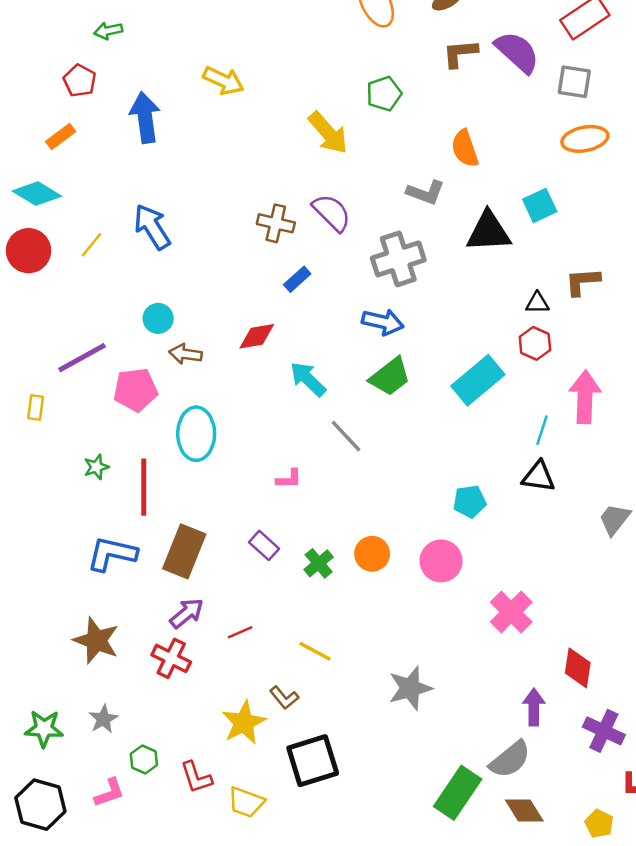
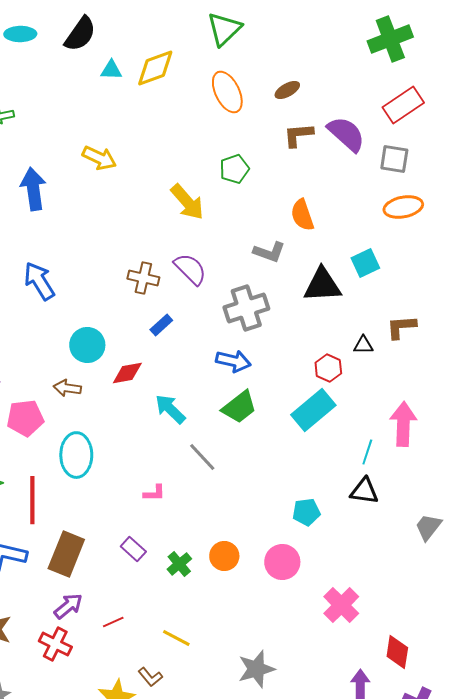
cyan circle: (158, 318) -> (87, 345), moved, size x1.4
red hexagon: (535, 343) -> (328, 368), moved

